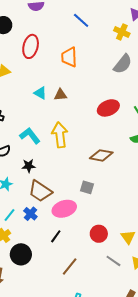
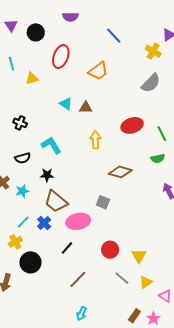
orange trapezoid: (69, 57) -> (98, 71), turned -130
yellow arrow: (60, 135) -> (95, 140), moved, size x0.7

